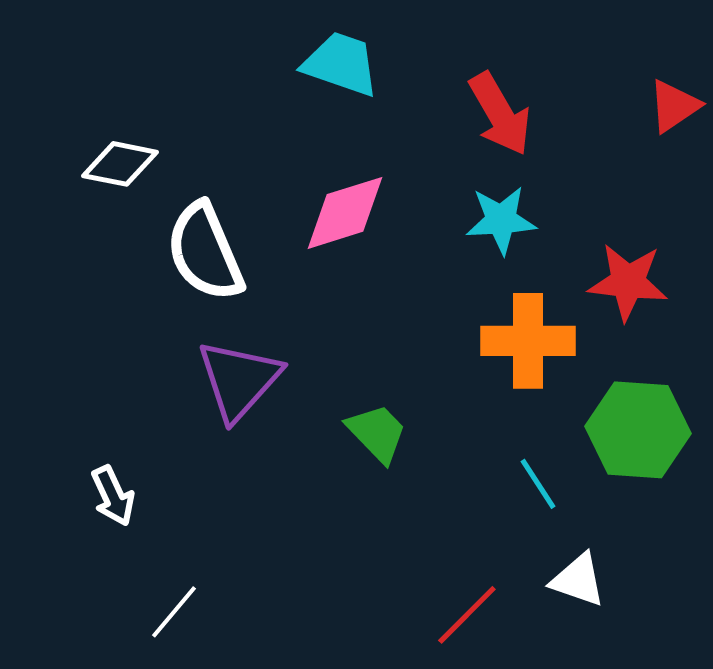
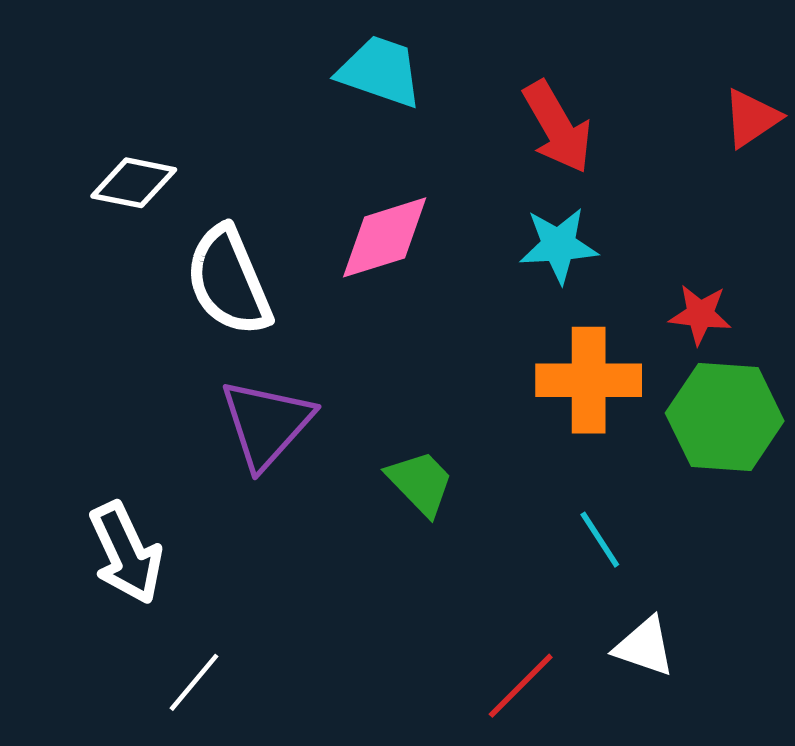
red star: (628, 282) -> (700, 314), size x0.7
green hexagon: (638, 430) -> (725, 417), moved
white arrow: (113, 496) -> (126, 553), size x1.5

